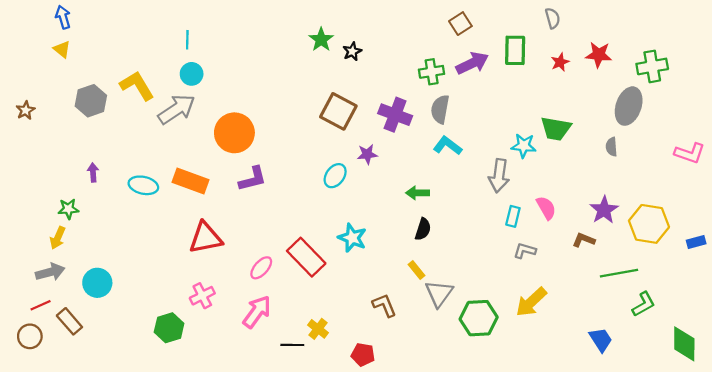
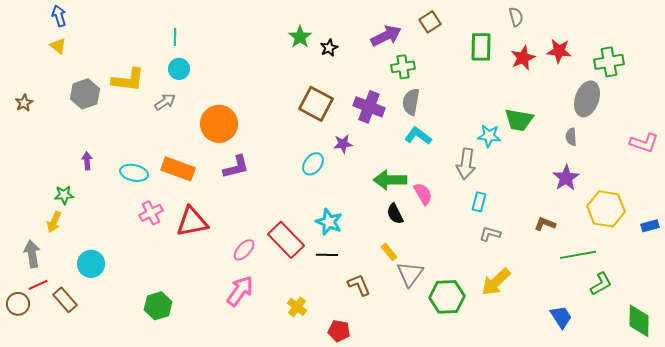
red star: (560, 62) -> (523, 58), size x1.4
purple arrow: (472, 63) -> (386, 36), moved
yellow L-shape: (137, 86) -> (128, 80), turned 128
gray arrow: (177, 109) -> (165, 102), size x0.6
green arrow: (418, 193) -> (390, 180), size x1.5
pink semicircle: (546, 208) -> (423, 194), moved
purple star: (604, 210) -> (566, 178), moved
black semicircle: (423, 229) -> (395, 214), turned 135
gray arrow: (50, 272) -> (32, 254), moved, turned -84
pink cross: (202, 296) -> (151, 213), moved
brown circle: (30, 336) -> (18, 304), moved
black line: (292, 345) -> (327, 255), moved

